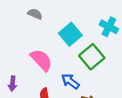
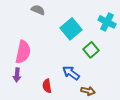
green square: (92, 57) -> (91, 50), size x0.7
pink semicircle: (41, 60) -> (23, 52), moved, turned 55

